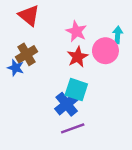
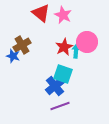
red triangle: (29, 15) -> (41, 13), moved
pink star: (76, 31) -> (63, 15), moved
cyan arrow: (118, 35) -> (76, 51), moved

